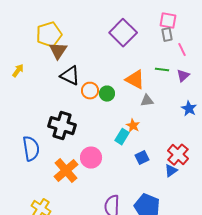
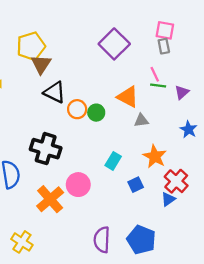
pink line: (182, 50) -> (155, 74), moved
orange star: (133, 126) -> (155, 156), moved, size x1.5

